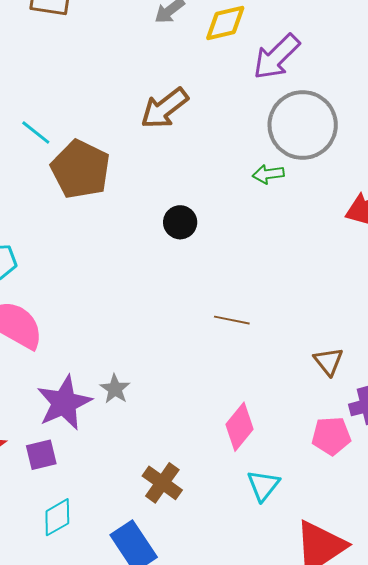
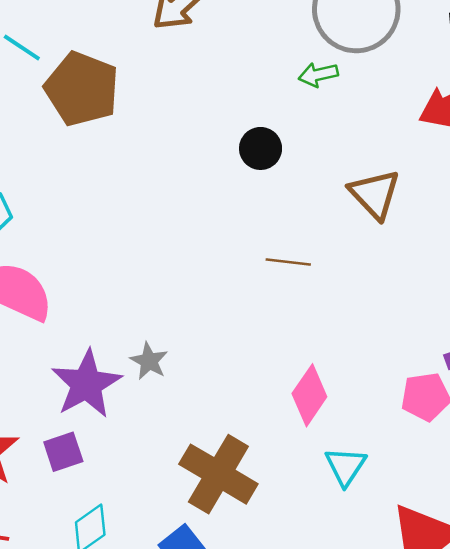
black circle: (180, 222) -> (261, 148), moved
brown triangle: (328, 361) -> (375, 194), moved, size x1.4
brown cross: (162, 483) -> (218, 474), size x1.5

